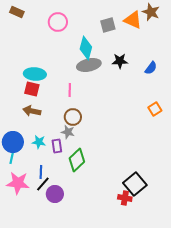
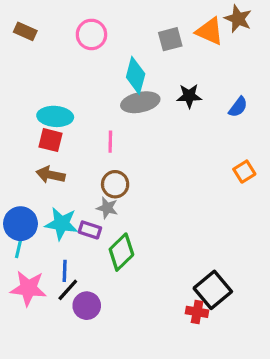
brown rectangle: (17, 12) -> (25, 31), moved
cyan star: (39, 142) -> (61, 224), size x1.5
purple rectangle: (57, 146) -> (90, 230), turned -64

